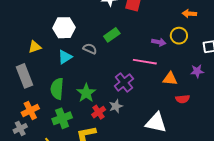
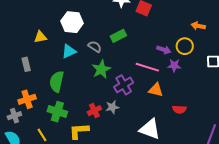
purple star: (197, 71) -> (174, 65), moved
gray rectangle: (24, 76) -> (26, 64), size x0.6
orange triangle: (170, 79) -> (156, 90), moved
green star: (86, 93) -> (101, 69), moved
green cross: (62, 118) -> (57, 112), turned 30

